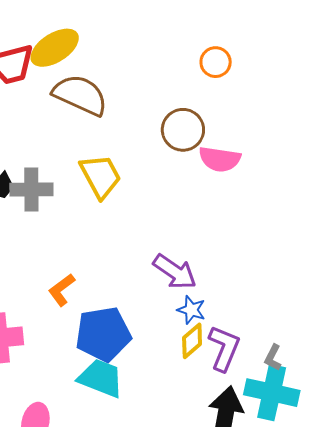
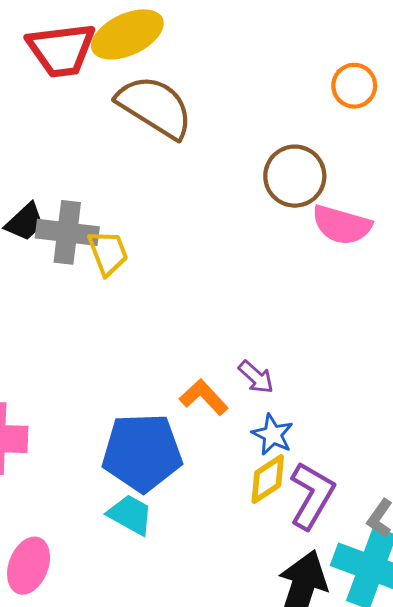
yellow trapezoid: (101, 176) -> (108, 253), moved, size x0.7
purple arrow: (175, 272) -> (256, 377), size x0.6
orange L-shape: (62, 290) -> (204, 397), moved, turned 76
cyan trapezoid: (101, 378) -> (130, 515), size x0.7

